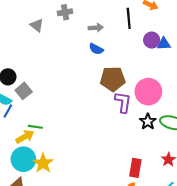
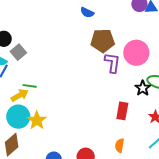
black star: (148, 122) -> (143, 88), moved
red rectangle: (135, 168) -> (122, 111), moved

